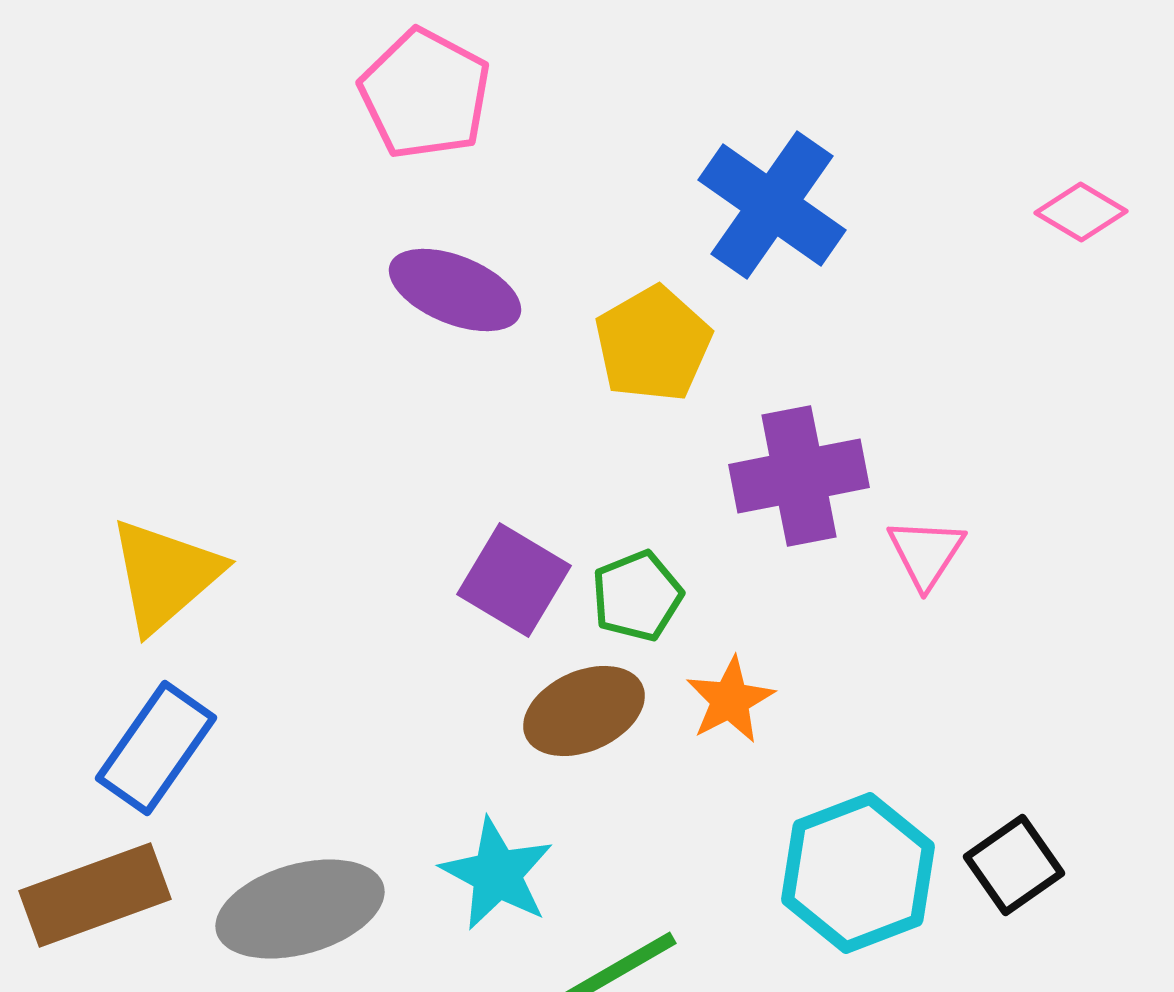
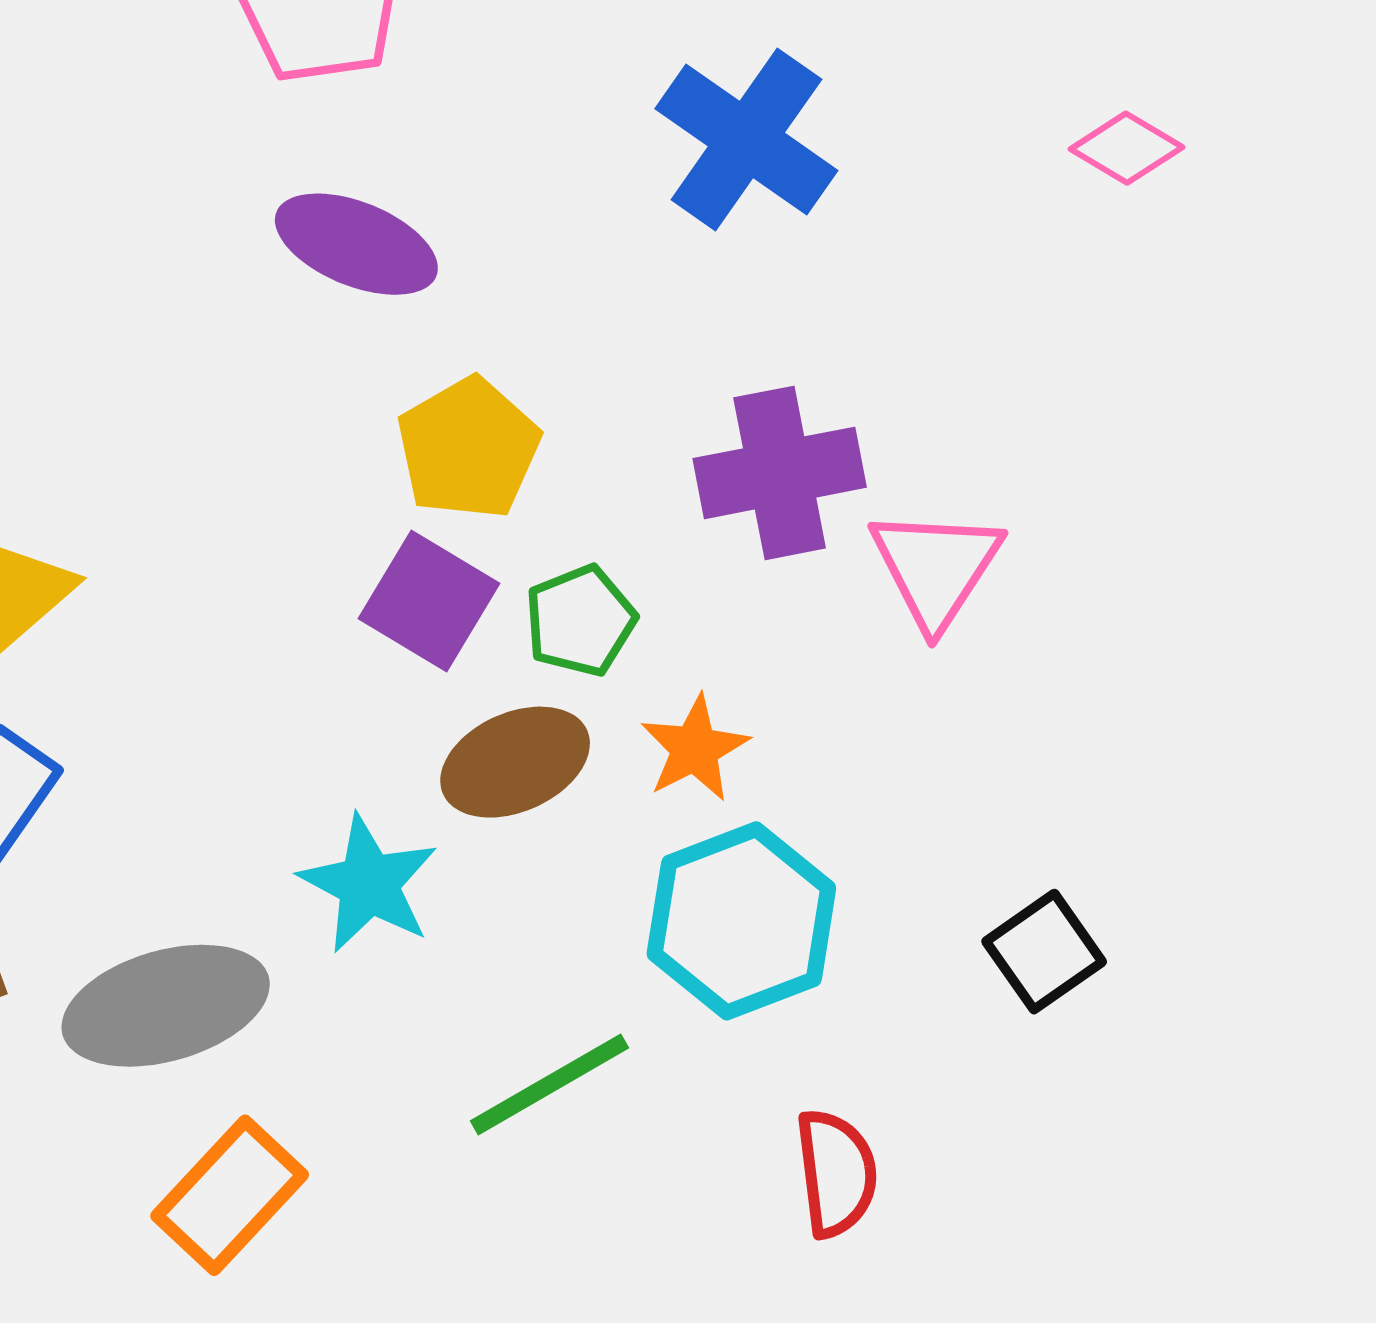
yellow pentagon: (653, 344) -> (468, 448), moved
pink triangle: (926, 553) -> (936, 568), size x1.4
cyan hexagon: (858, 873) -> (741, 921), moved
cyan star: (497, 874) -> (369, 884), moved

